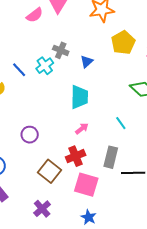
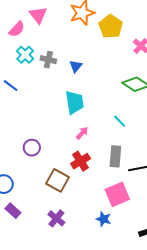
yellow pentagon: (123, 43) -> (111, 26), moved
cyan cross: (45, 66) -> (25, 55), moved
pink square: (86, 185) -> (117, 194), moved, turned -30

